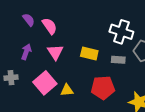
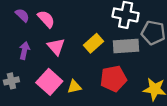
yellow rectangle: (89, 53) -> (93, 43), turned -48
gray rectangle: (118, 60) -> (126, 46), size x1.6

